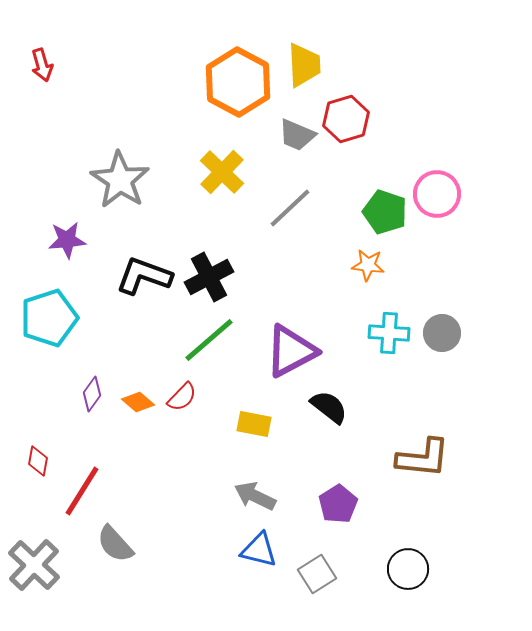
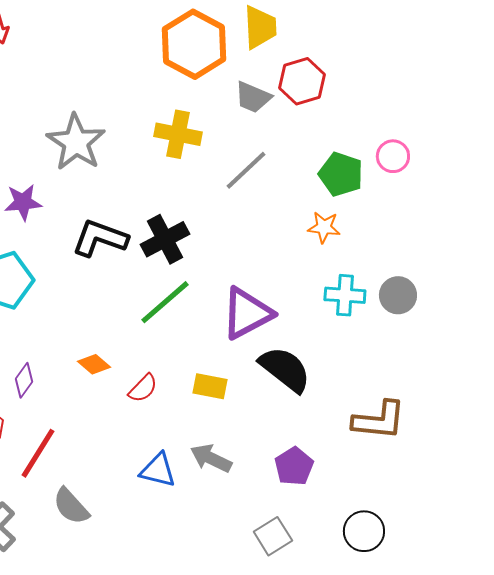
yellow cross: (222, 172) -> (178, 134), turned -33
pink circle: (437, 194) -> (393, 156), size x0.7
purple diamond: (92, 394) -> (24, 380), moved
red semicircle: (182, 397) -> (143, 388), moved
black semicircle: (329, 407) -> (285, 369), size x1.4
blue triangle: (259, 550) -> (158, 470), moved

